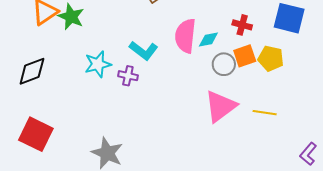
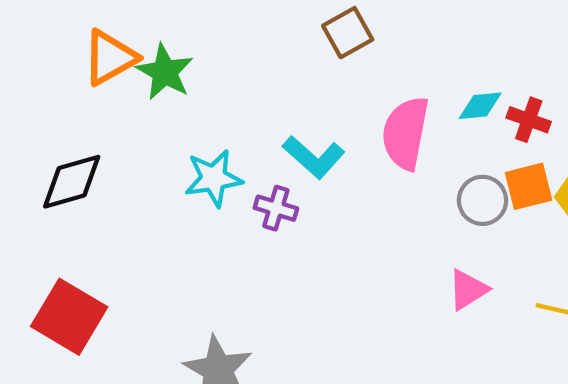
cyan diamond: (208, 39) -> (480, 106), moved
pink triangle: (220, 106) -> (468, 290), size x0.6

